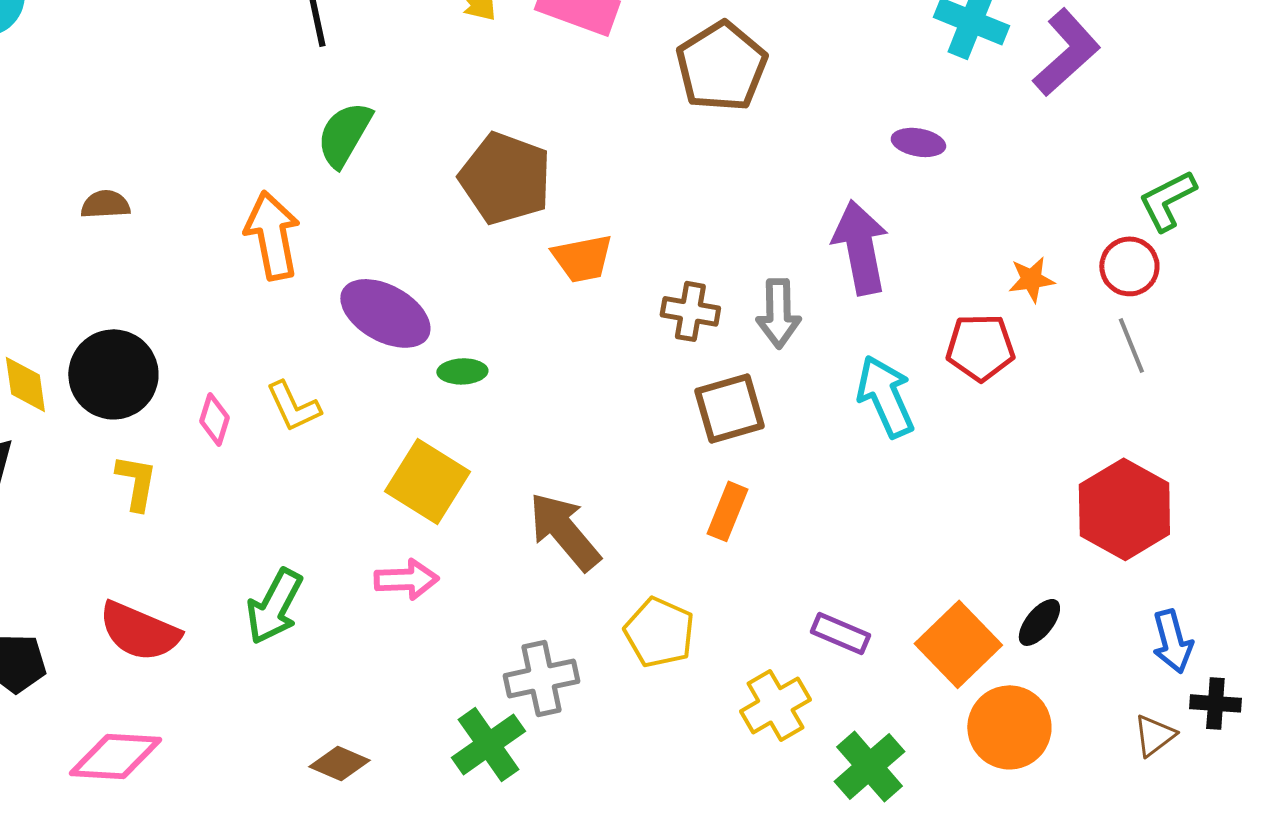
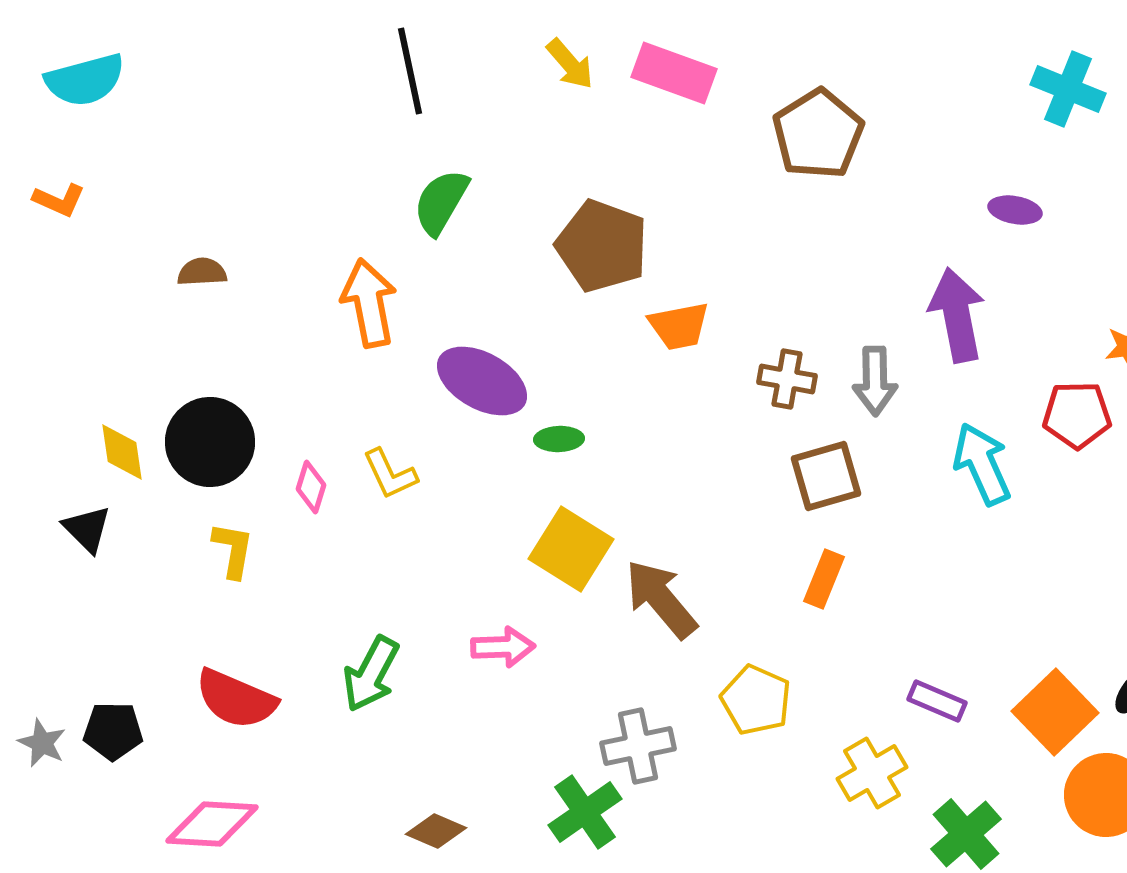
yellow square: (427, 481) -> (571, 549), moved

